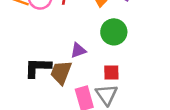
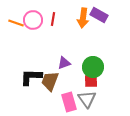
green circle: (114, 32) -> (93, 67), moved

